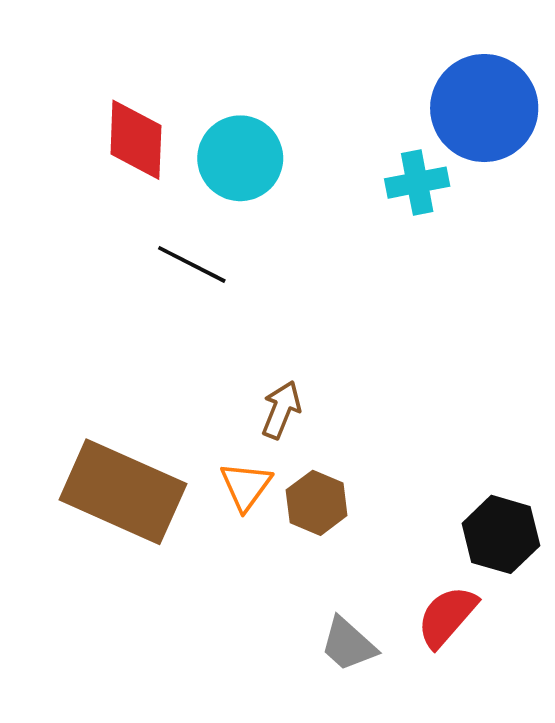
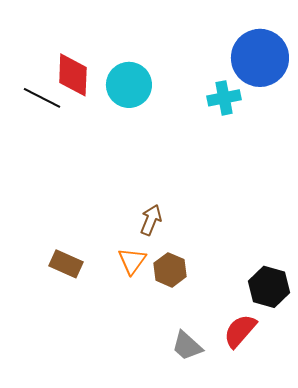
black line: (192, 264) -> (42, 98), moved
brown rectangle: (123, 492) -> (66, 264), size x0.5

